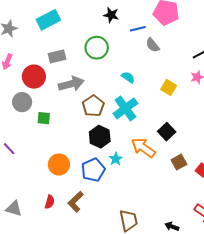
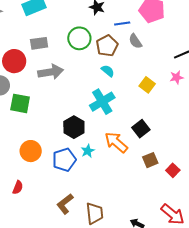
brown pentagon: (93, 106) -> (107, 46), moved
green square: (44, 118) -> (20, 103), size x1.5
brown L-shape: (76, 202) -> (65, 204), moved

